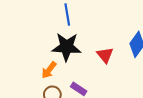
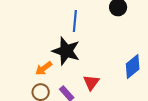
red triangle: (105, 55) -> (91, 82), moved

